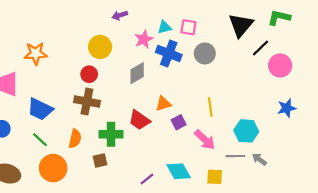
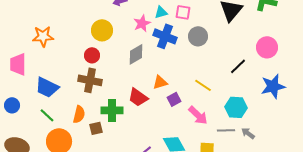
black line: (260, 48) -> (238, 66), moved
yellow line: (210, 107) -> (203, 85), turned -48
blue star: (287, 108) -> (273, 86), size x1.4
brown square: (100, 160) -> (96, 128), moved

